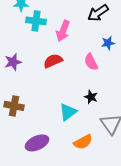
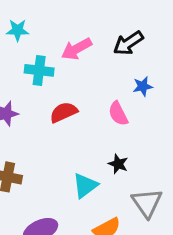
cyan cross: (36, 21) -> (39, 70), moved
pink arrow: (63, 31) -> (77, 49), moved, turned 40

